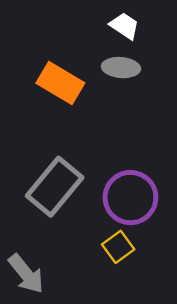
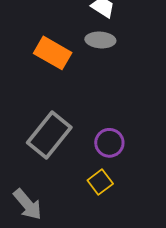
purple circle: (130, 198) -> (109, 143), size x0.7

